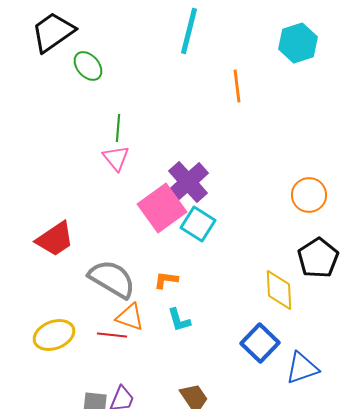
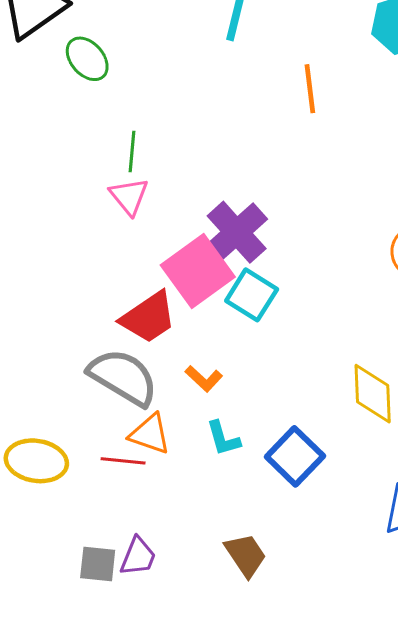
red trapezoid: (55, 239) -> (148, 317), moved
orange L-shape: (166, 280) -> (204, 379), turned -145
yellow ellipse: (54, 335) -> (36, 461), turned 30
blue square: (260, 343) -> (295, 456), moved

